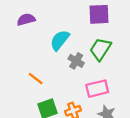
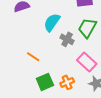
pink rectangle: (97, 89) -> (87, 62), turned 60

